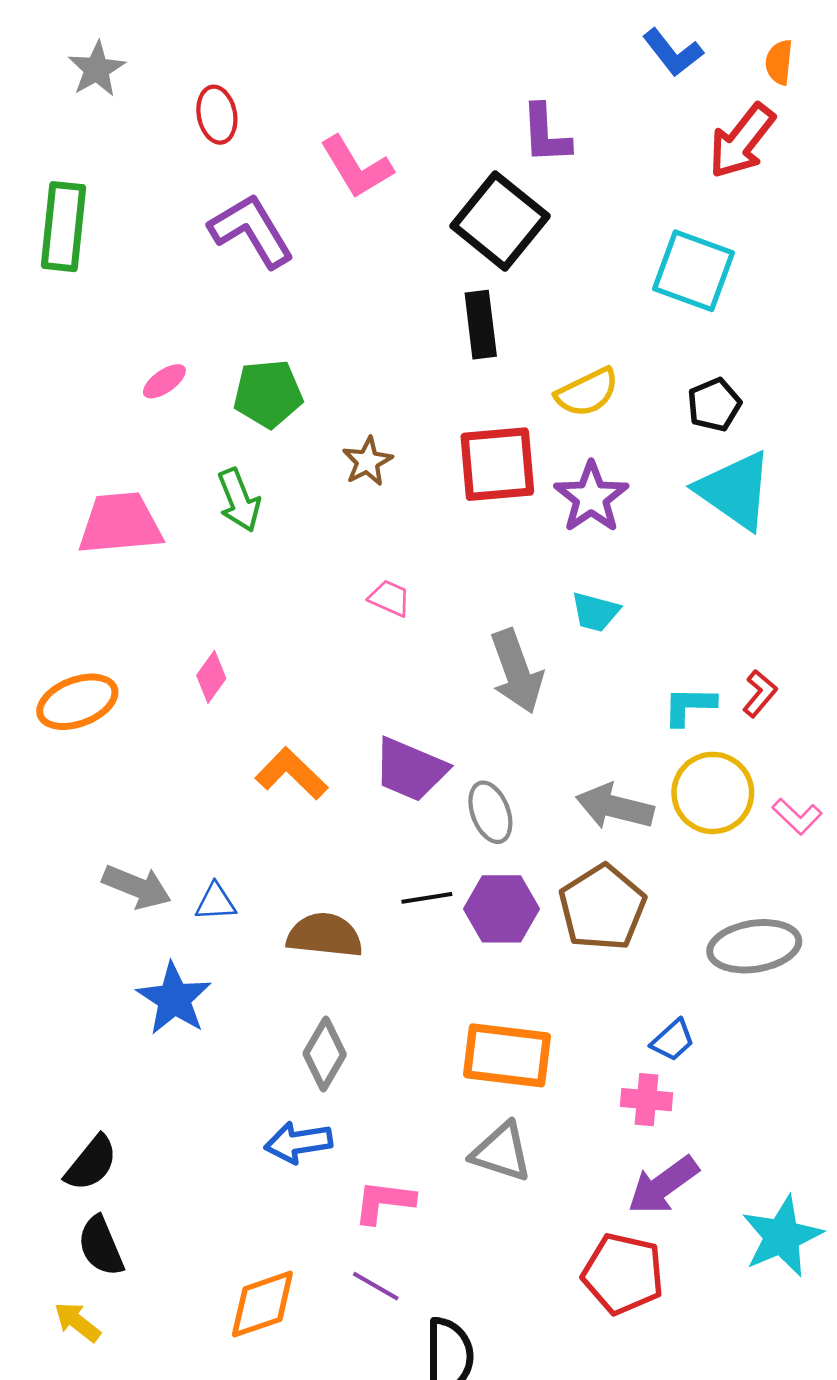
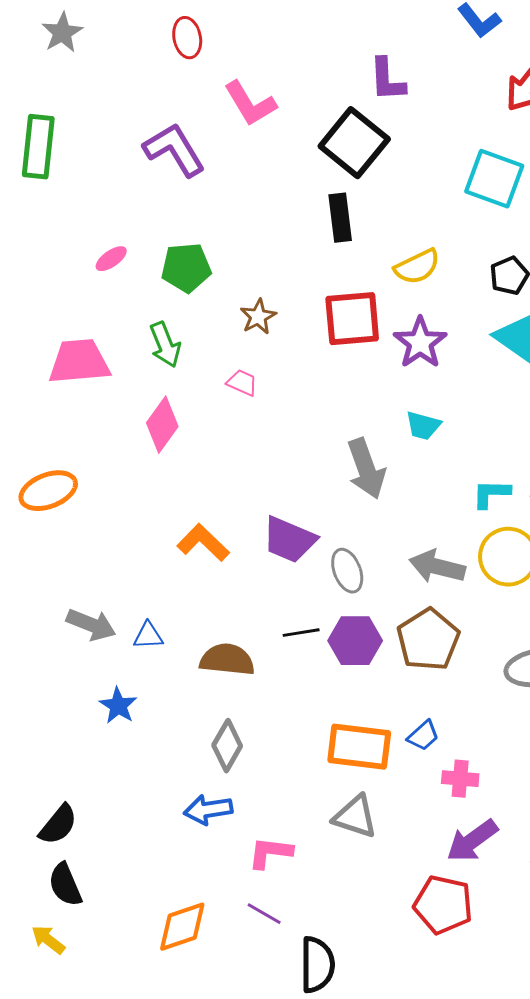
red ellipse: (217, 115) -> (187, 38), moved
pink trapezoid: (390, 598) -> (242, 383), moved
pink diamond: (211, 677) -> (162, 425), moved, size x1.5
blue star: (174, 999) -> (118, 706), size x0.7
blue trapezoid: (673, 1040) -> (423, 736), moved

